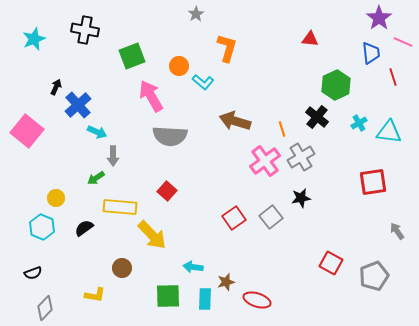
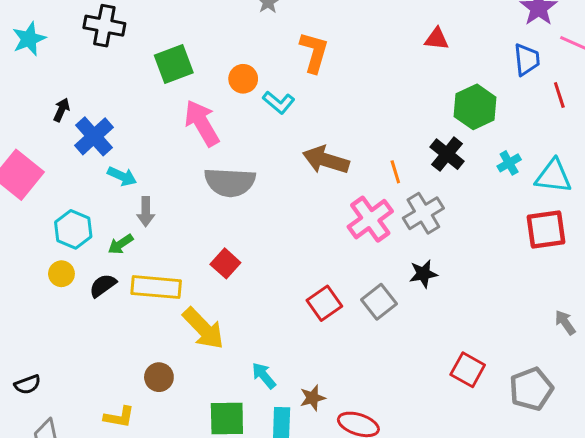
red square: (373, 182) -> (546, 229), moved
cyan hexagon: (42, 227) -> (73, 229), moved
black semicircle: (84, 228) -> (103, 286), moved
cyan arrow: (193, 267) -> (264, 376), turned 42

